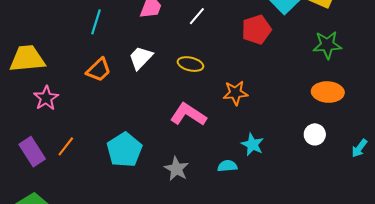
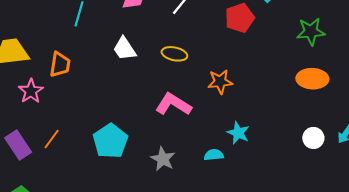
white trapezoid: (141, 58) -> (125, 49), turned -76
orange trapezoid: (99, 70) -> (60, 64), moved, turned -36
white circle: (315, 134) -> (313, 138), moved

